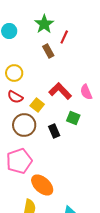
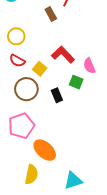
pink semicircle: (86, 92) -> (89, 66), moved

